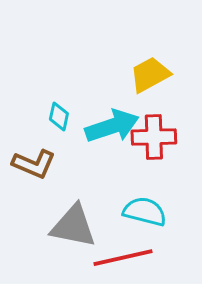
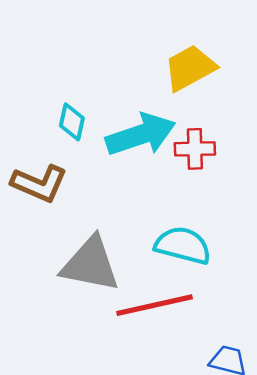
red cross: (154, 137) -> (195, 149), size x0.7

